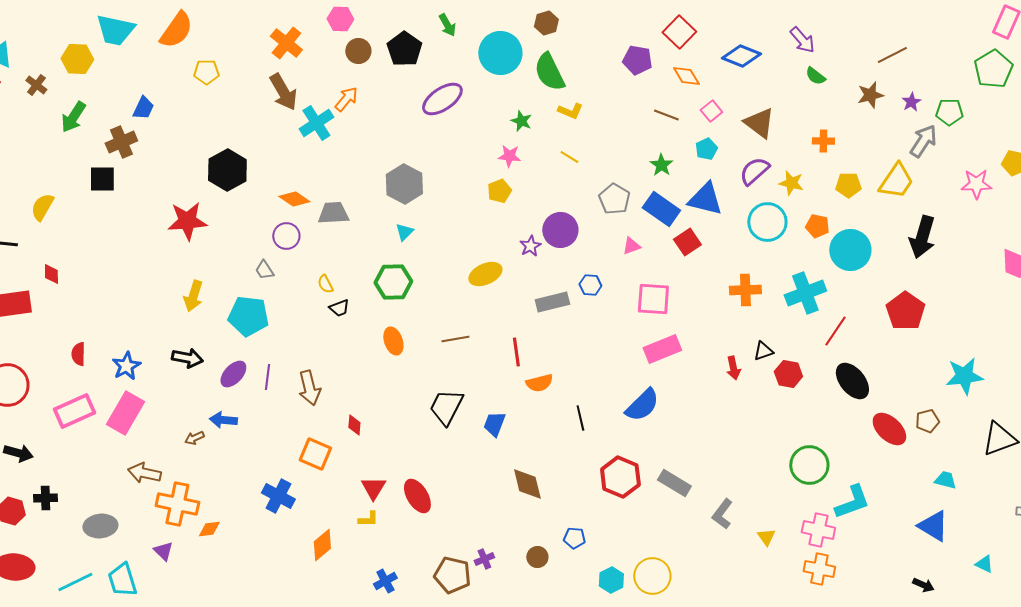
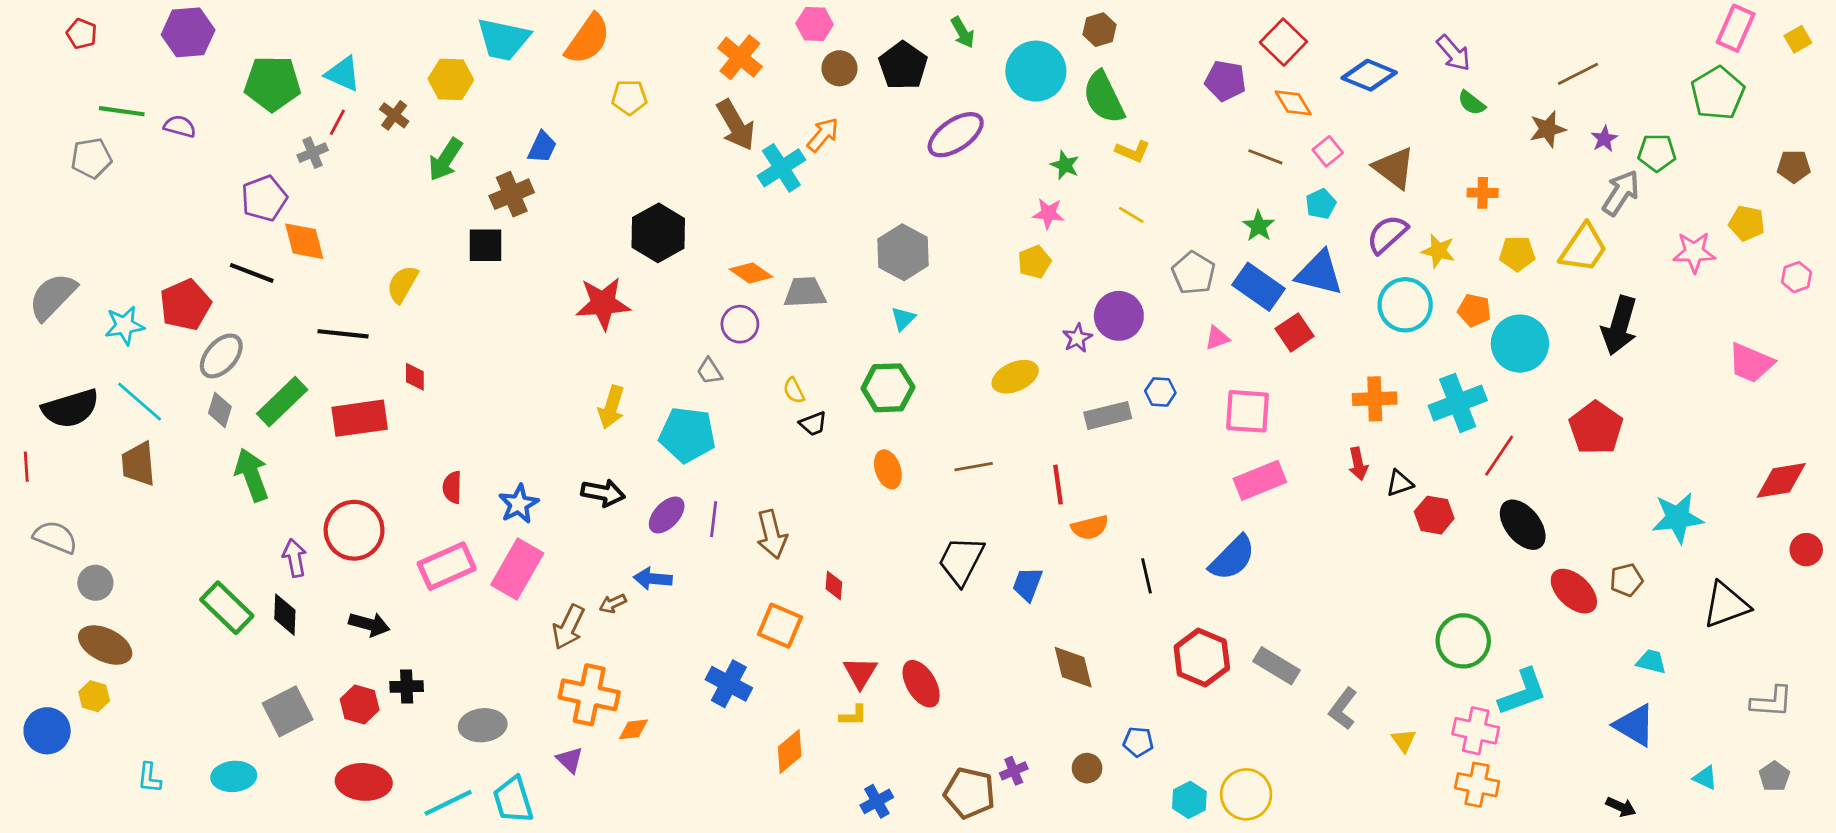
red arrow: (733, 368) -> (1358, 464), moved
brown arrow: (144, 473) -> (568, 627), moved, turned -76

